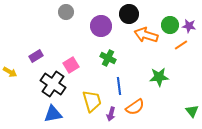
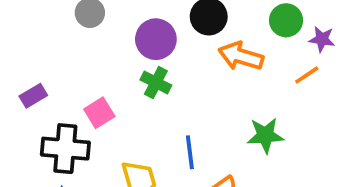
green circle: (170, 25) -> (286, 20), moved
green cross: (108, 58) -> (156, 83), moved
black cross: (53, 84) -> (65, 149), turned -30

